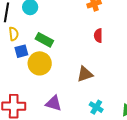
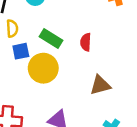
red semicircle: (98, 36) -> (86, 42), moved

